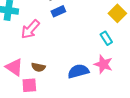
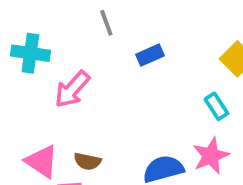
blue rectangle: (58, 11) -> (150, 55), moved
pink star: (103, 64) -> (211, 156), turned 30

